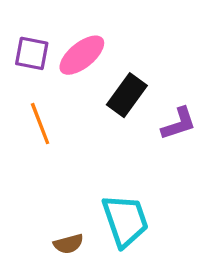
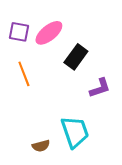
purple L-shape: (179, 124) -> (100, 88), moved

